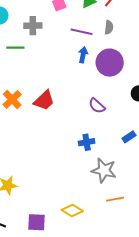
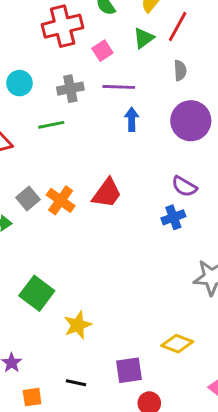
purple line: (82, 32) -> (119, 87), moved
blue arrow: (83, 55) -> (132, 119), moved
blue cross: (87, 142) -> (173, 217), moved

